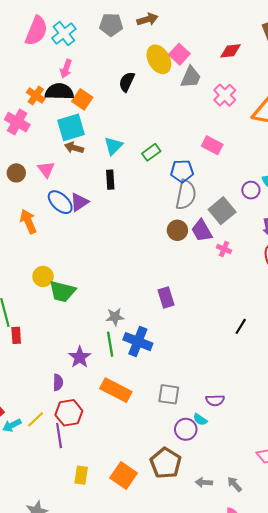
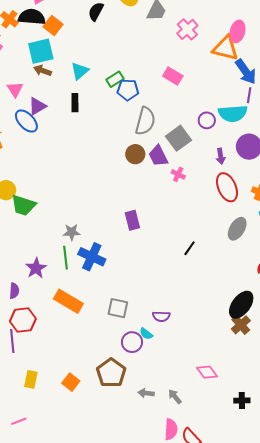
blue pentagon: (182, 171) -> (128, 90), moved
purple triangle: (79, 202) -> (37, 106), moved
purple rectangle: (166, 298) -> (132, 220), moved
orange square: (124, 475) -> (71, 382), size x0.7

